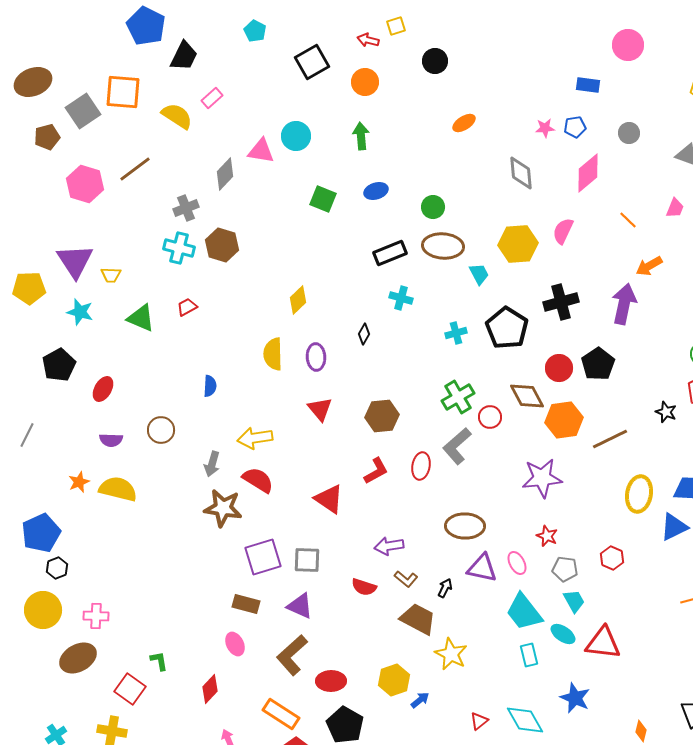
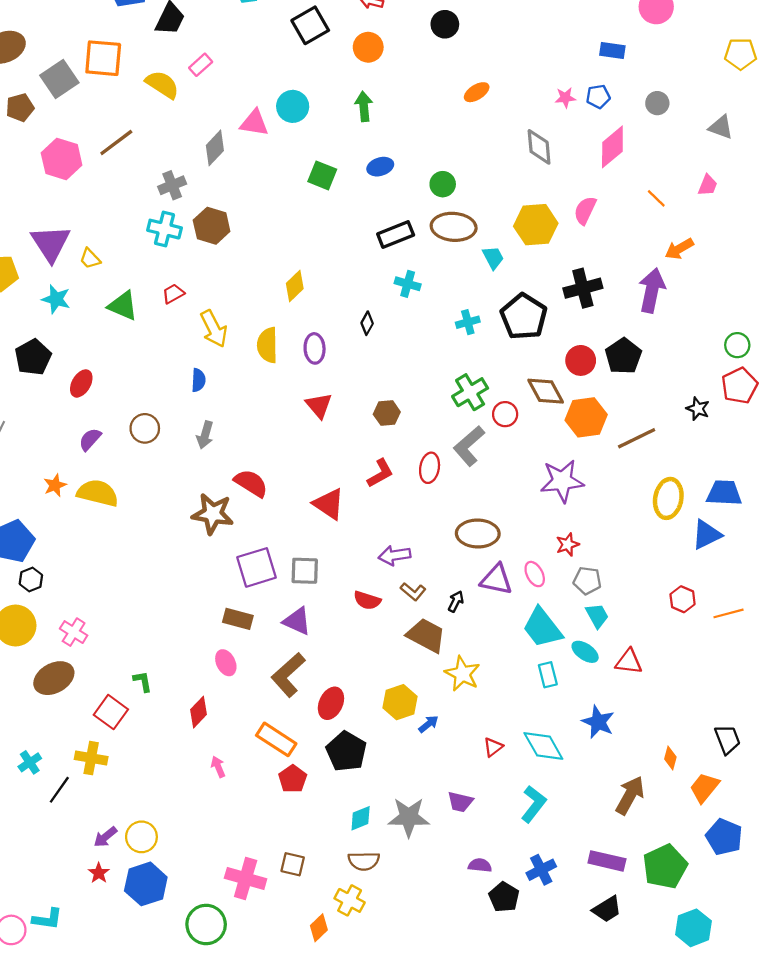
yellow trapezoid: (111, 275) -> (90, 259), turned 45
brown hexagon: (382, 416) -> (387, 413), size x0.7
yellow arrow: (255, 438) -> (214, 329), moved, turned -108
purple semicircle: (111, 440) -> (90, 439), turned 130
gray arrow: (212, 464) -> (205, 435), moved
red star: (547, 536) -> (568, 544), turned 30
red hexagon: (612, 558) -> (683, 599), moved
pink cross: (96, 616) -> (74, 632), turned 30
red triangle: (603, 643) -> (629, 662), size x0.7
red ellipse: (331, 681) -> (331, 703), turned -64

